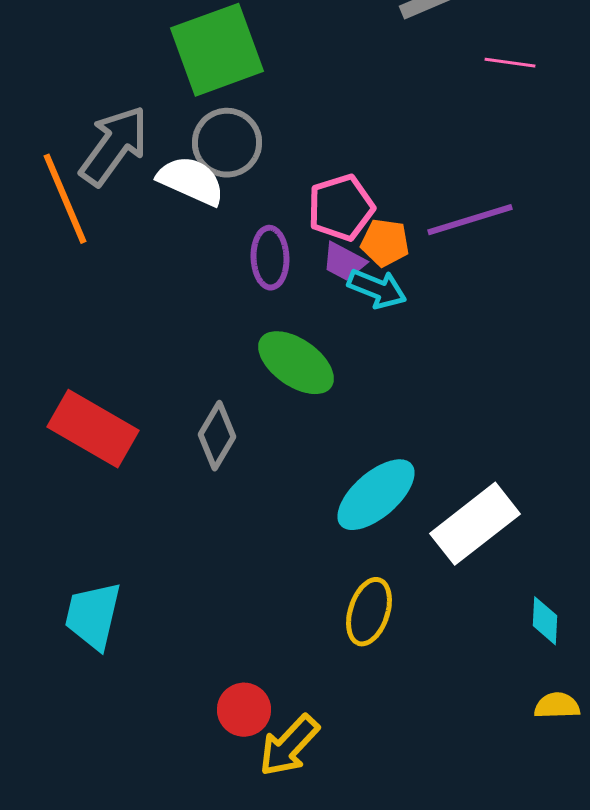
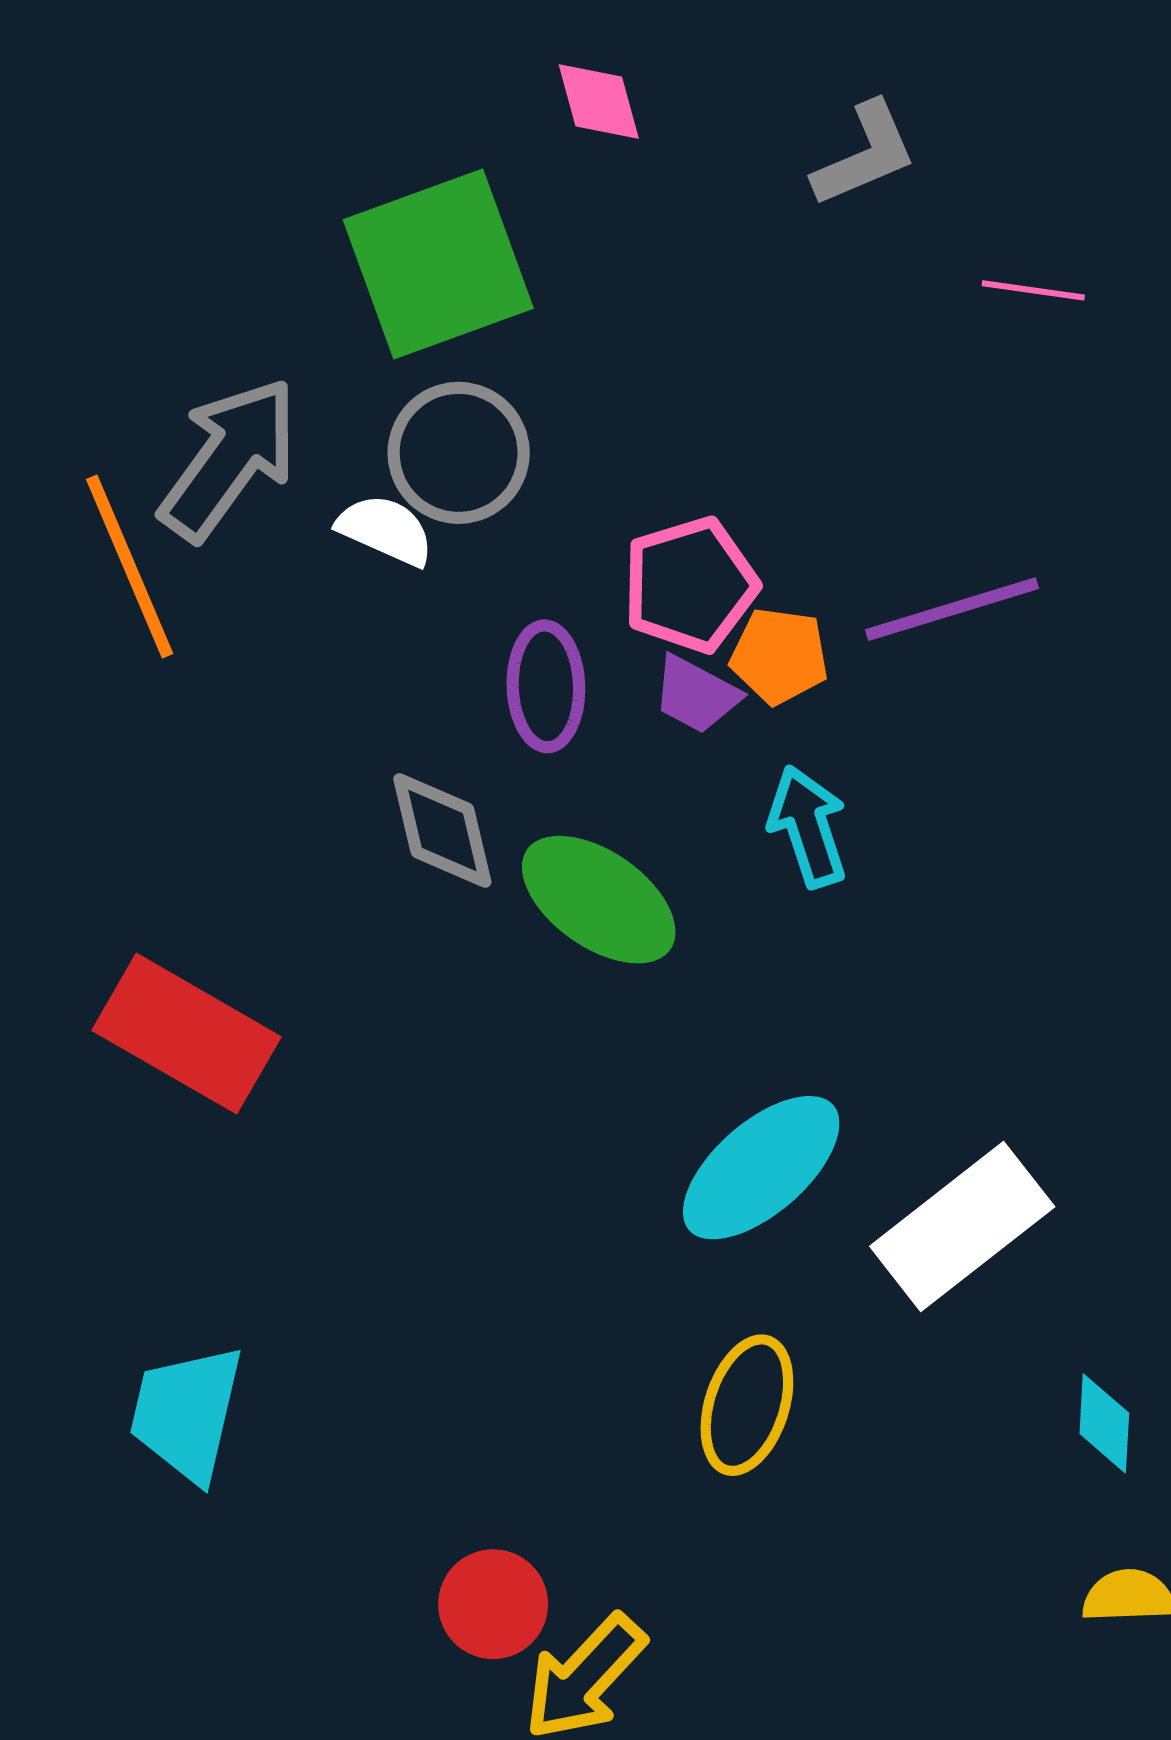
white semicircle: (191, 181) -> (385, 530), size x0.7
cyan arrow: (377, 289) -> (808, 826), moved, turned -130
gray diamond: (217, 436) -> (442, 831), moved, turned -44

